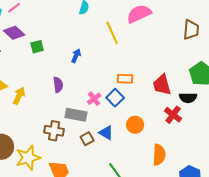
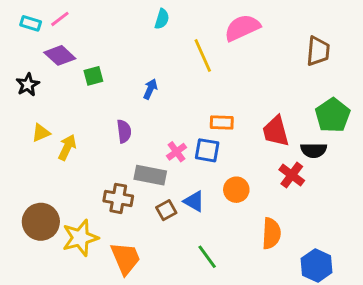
blue square: (115, 98) -> (207, 150), turned -36

